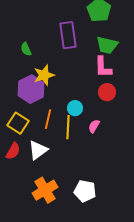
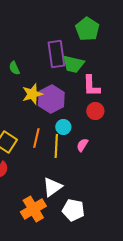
green trapezoid: (107, 45) -> (73, 64), moved
purple hexagon: (31, 89) -> (51, 99), moved
white triangle: (38, 150) -> (52, 187), moved

